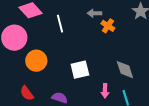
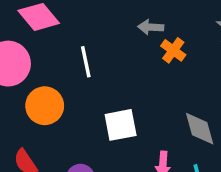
white line: (60, 24) -> (86, 62), moved

